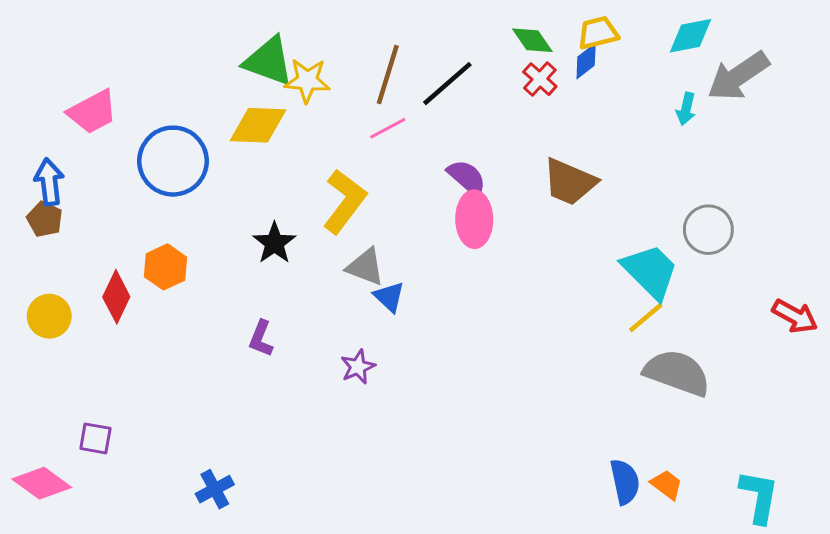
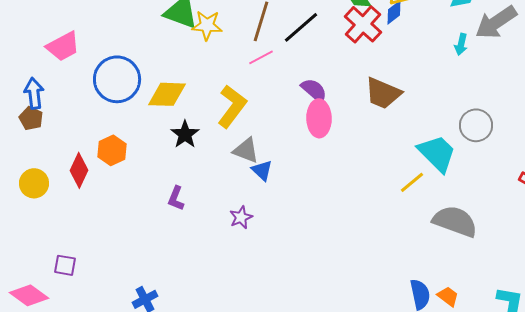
red cross: (540, 79) -> (363, 24), size x1.6
yellow diamond: (258, 125) -> (167, 94), moved
yellow line: (646, 318) -> (412, 182), moved

